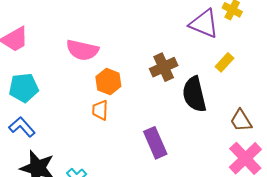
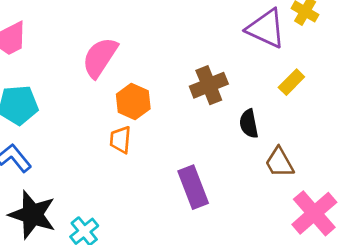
pink semicircle: (82, 50) -> (100, 57), turned 108
black semicircle: (194, 94) -> (249, 124), size x0.6
brown trapezoid: (241, 121) -> (279, 162), moved

